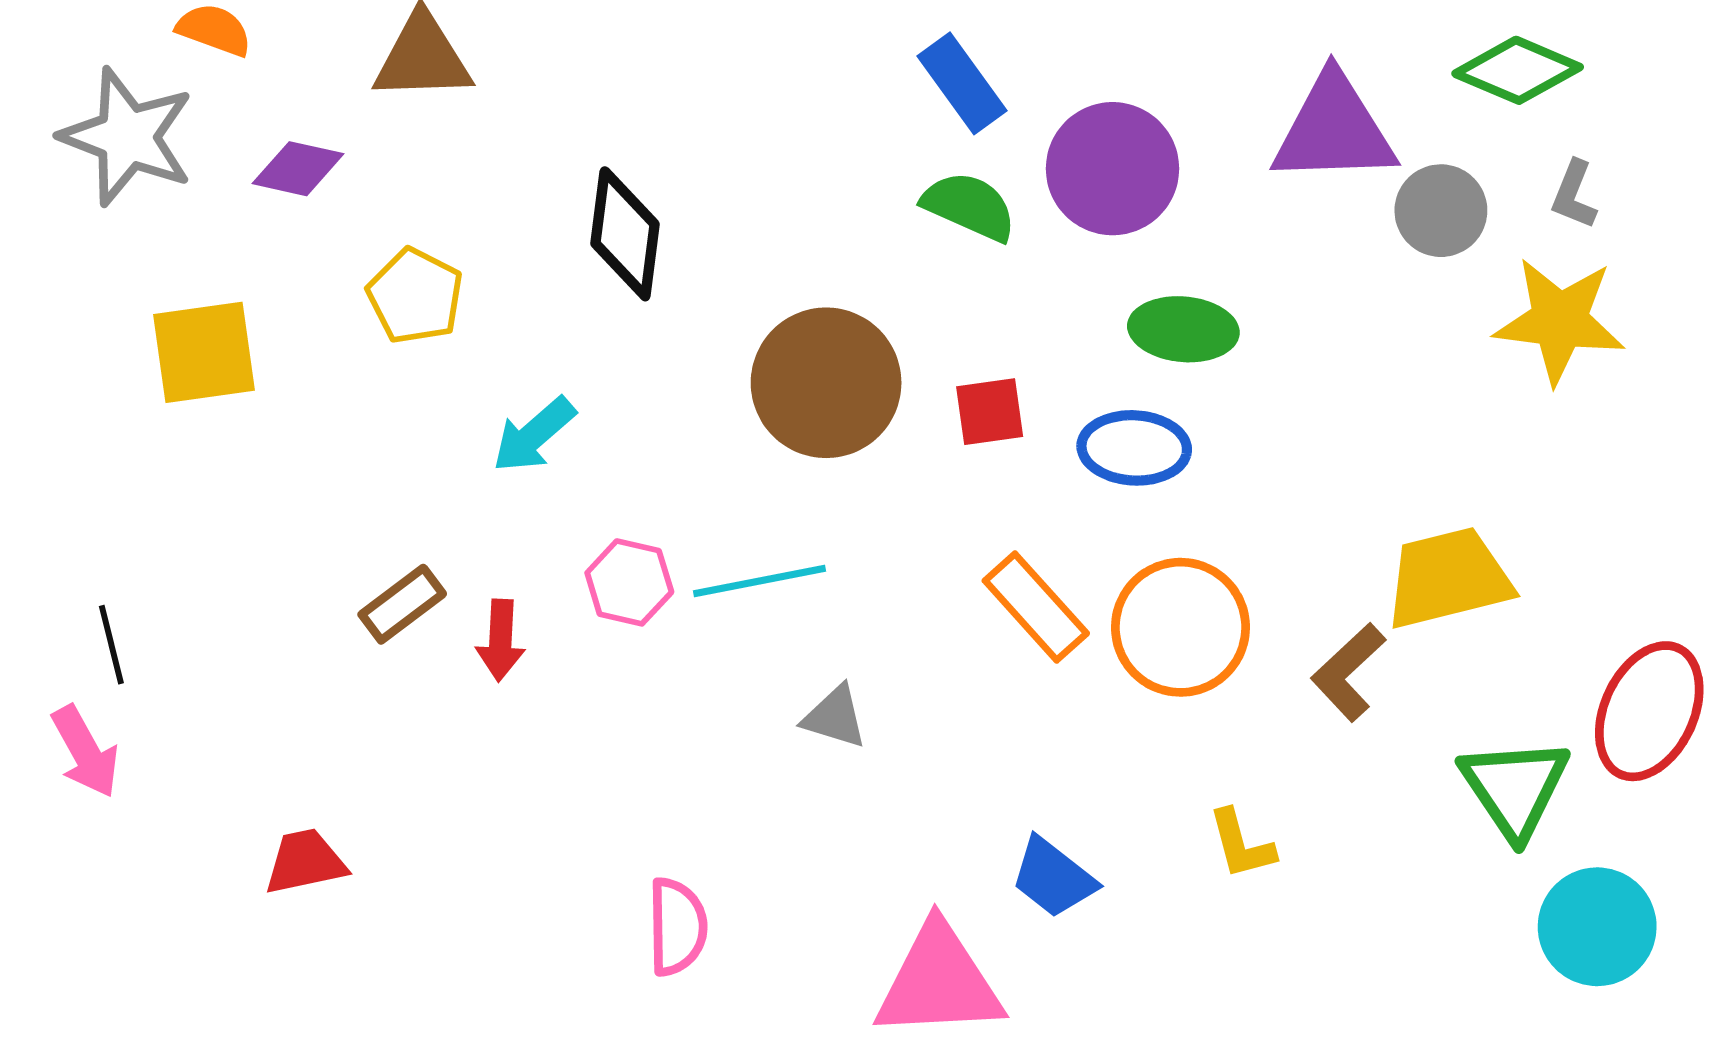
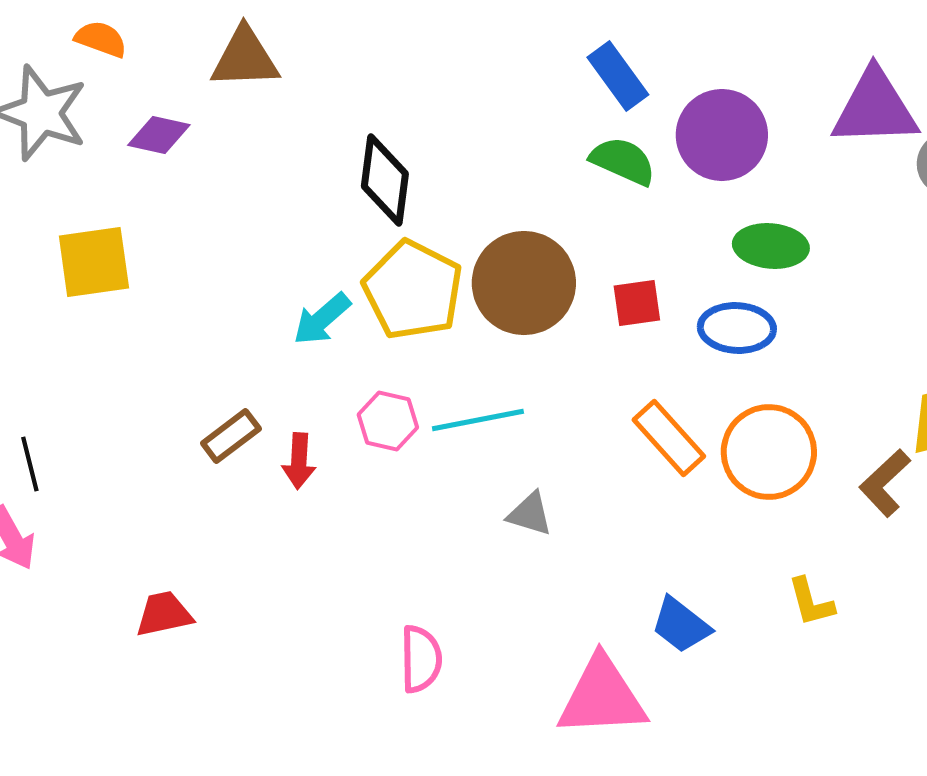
yellow pentagon: (415, 296) -> (413, 290), moved, size x1.5

